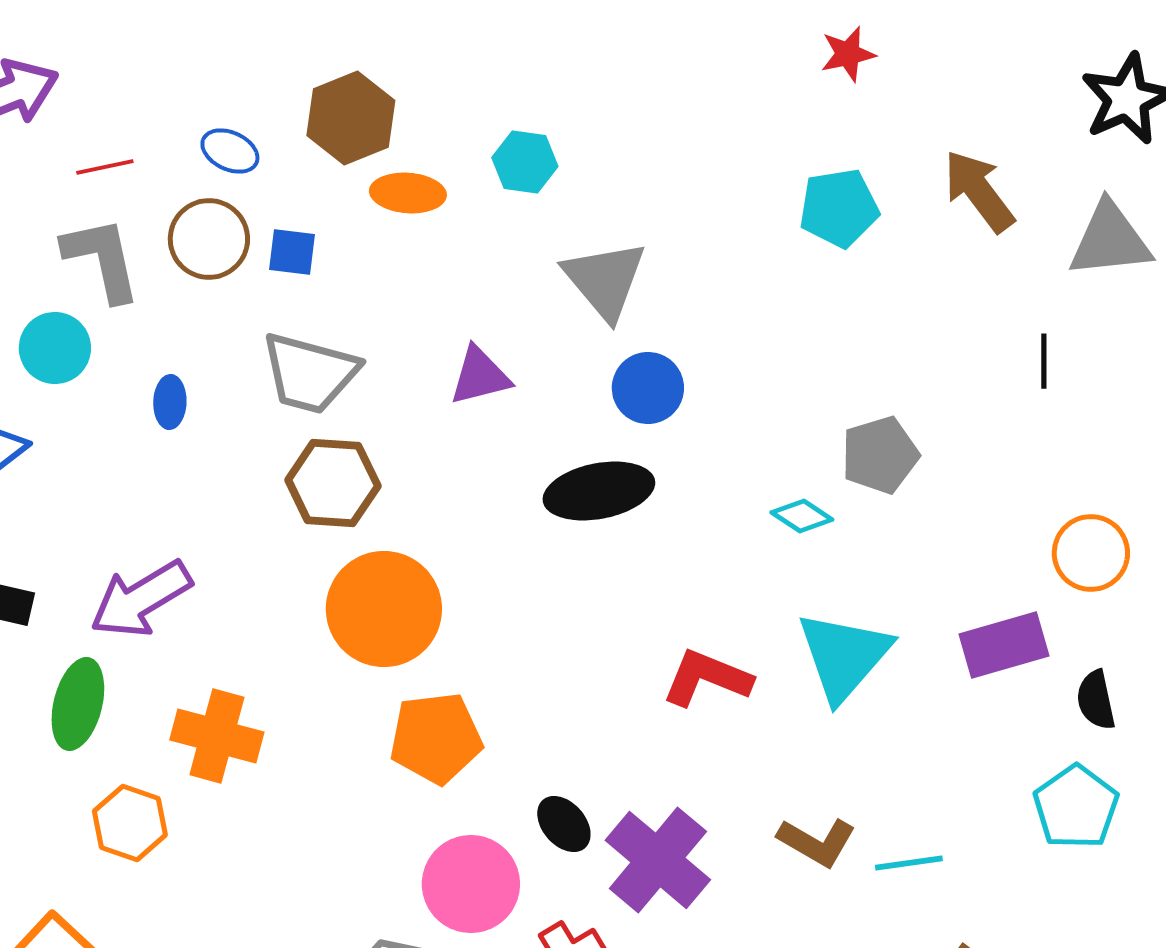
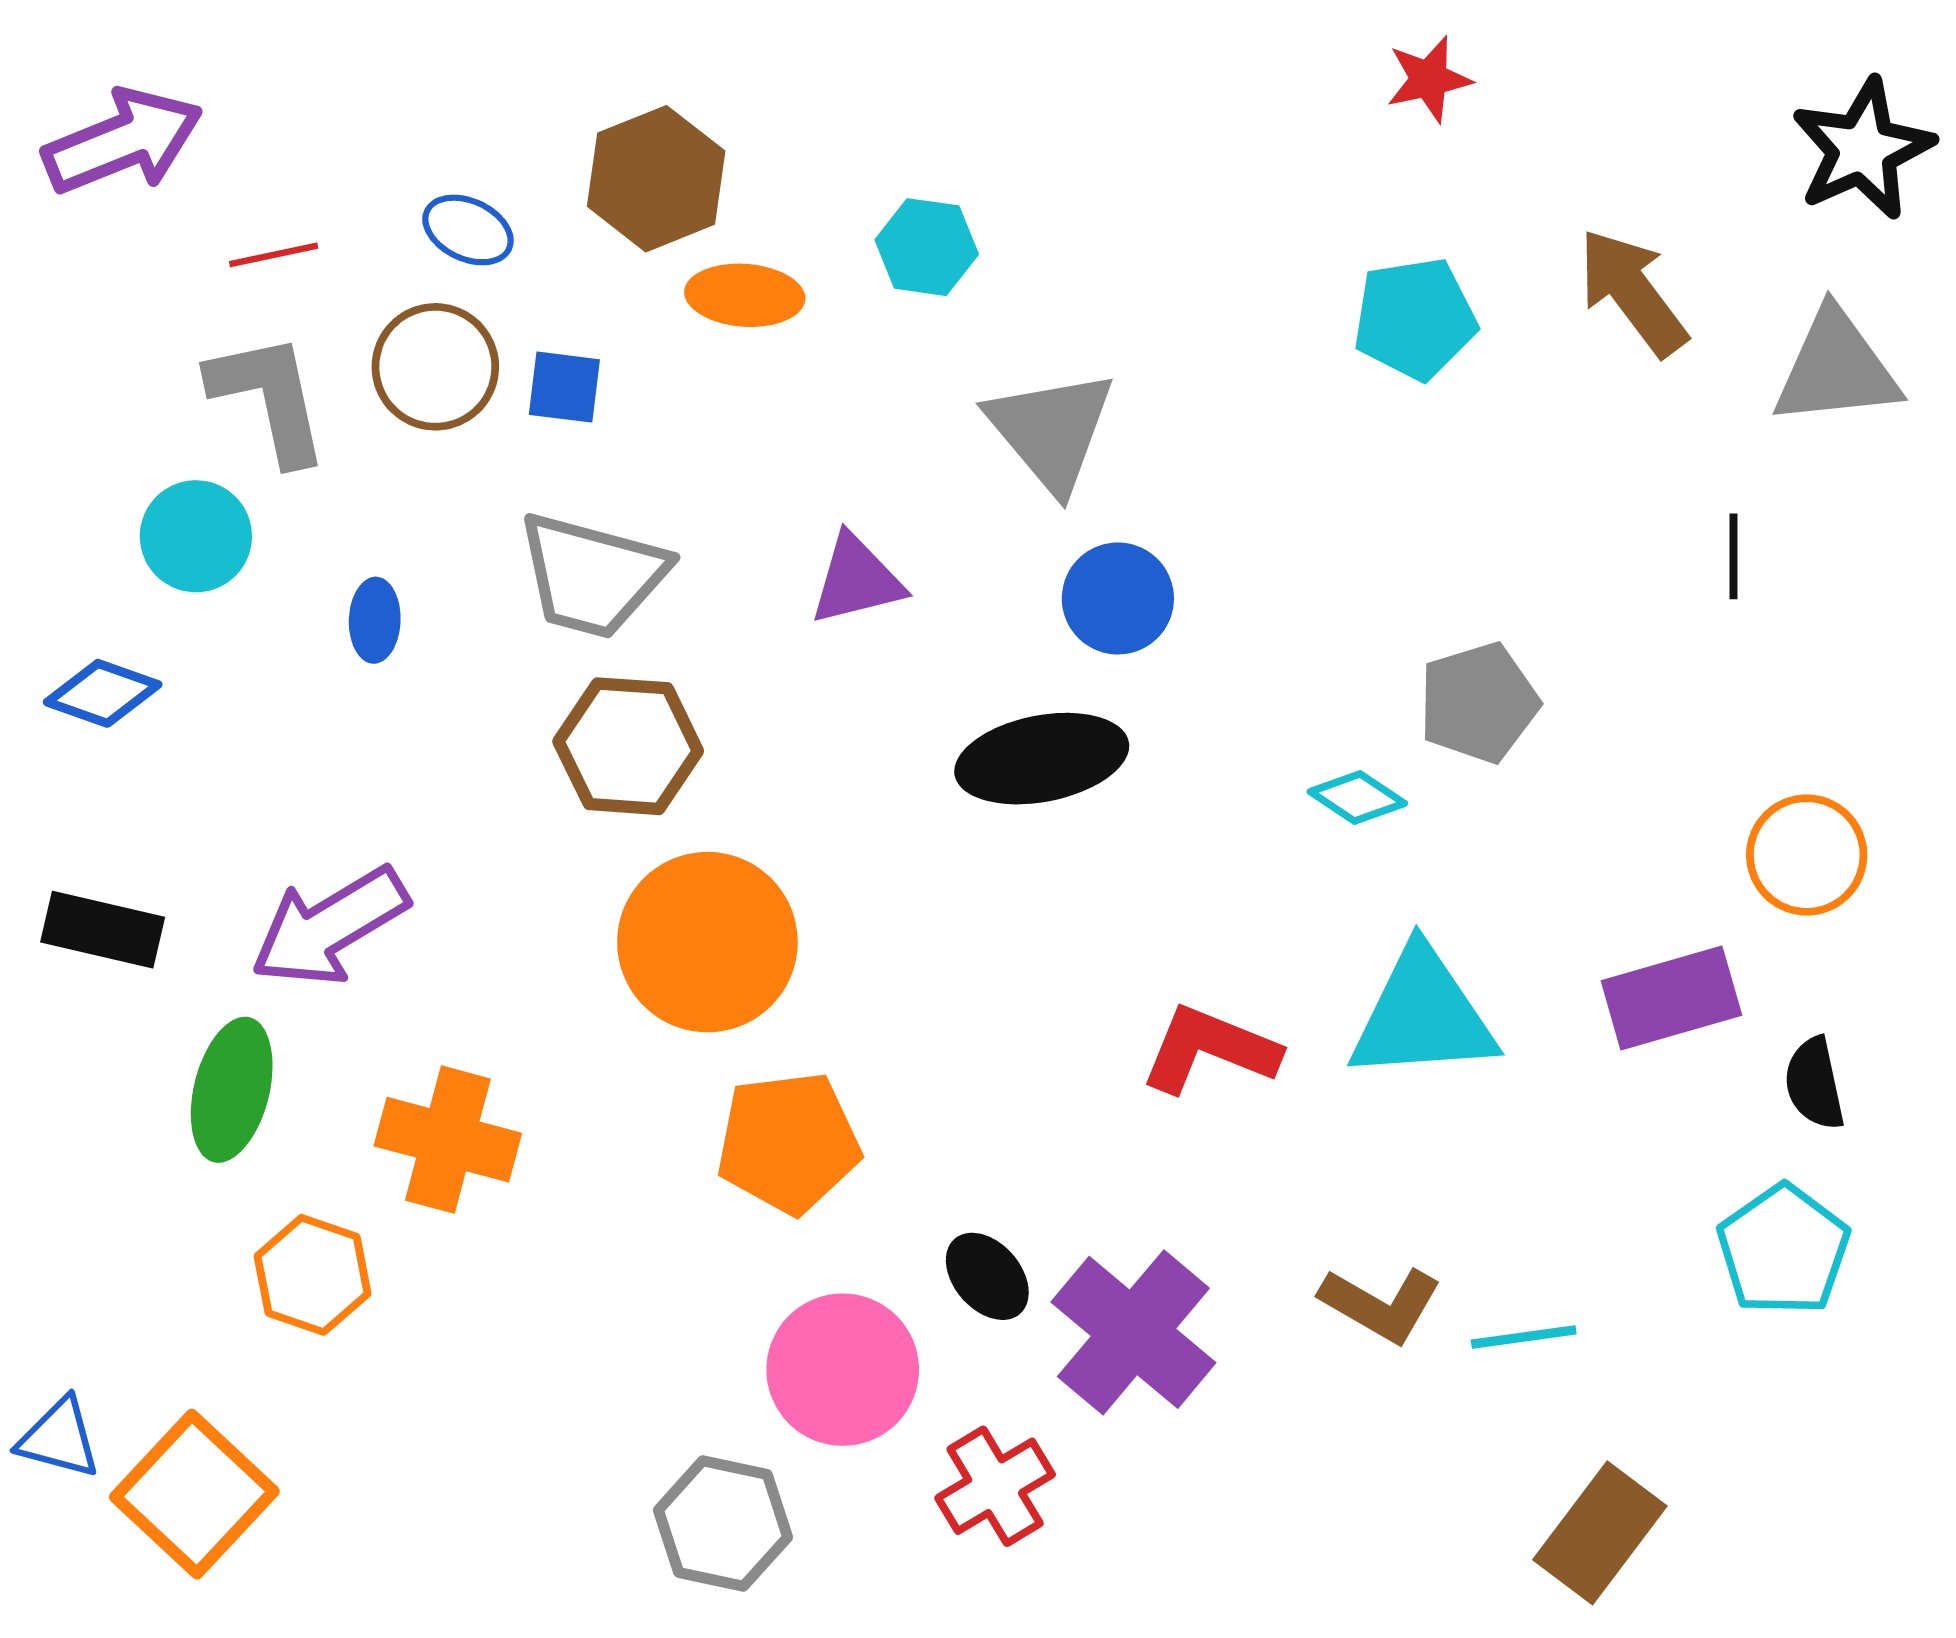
cyan triangle: (844, 656) -> (1423, 1015), turned 45

